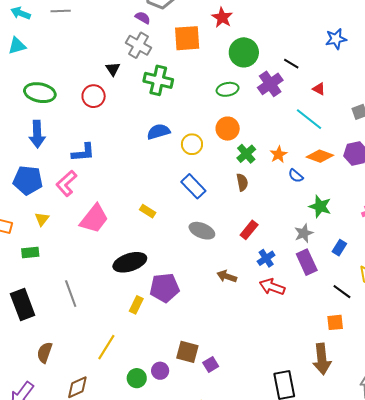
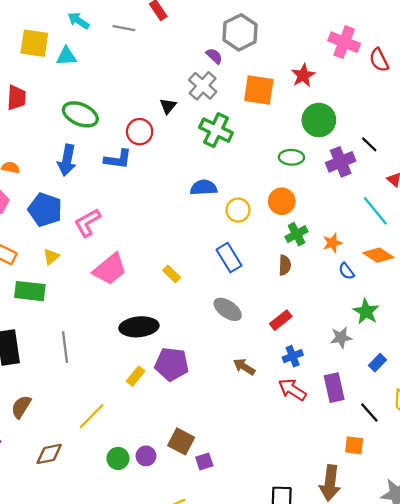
blue L-shape: (83, 152) -> (118, 159), moved
green rectangle: (30, 252) -> (30, 291), size x1.5
purple rectangle: (307, 262) -> (334, 388), moved

